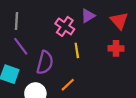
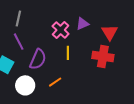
red cross: (116, 48) -> (103, 56), size x1.5

